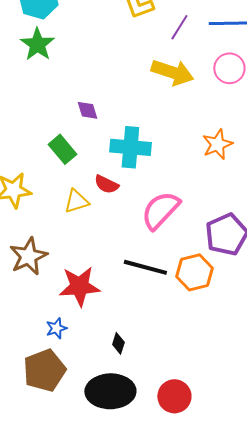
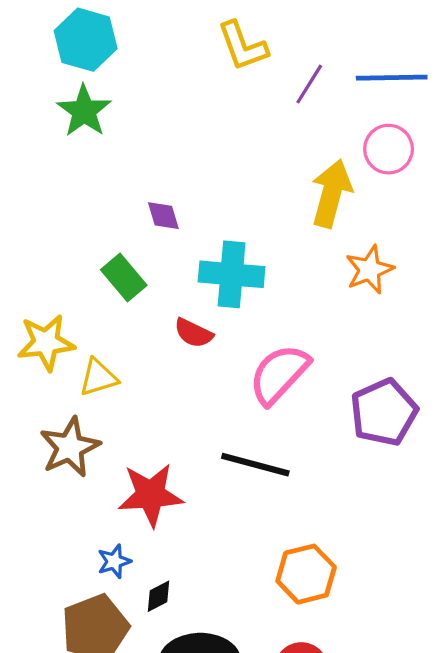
yellow arrow: (172, 72) -> (331, 193), moved, turned -93
yellow triangle: (76, 201) -> (98, 377), moved
orange hexagon: (194, 272) -> (306, 574), moved
black diamond: (118, 343) -> (159, 596), moved, turned 45

